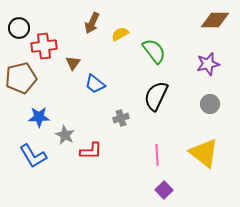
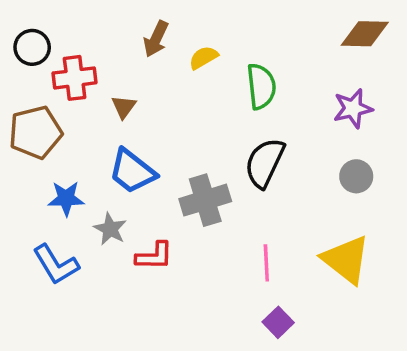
green semicircle: (154, 51) -> (261, 86), turned 32
blue trapezoid: (95, 84) -> (132, 171), moved, size x1.4
gray cross: (121, 118) -> (205, 200), size x1.8

